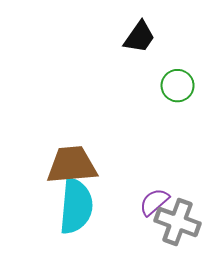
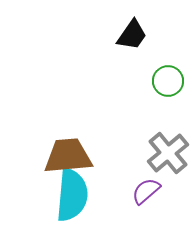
gray cross: (178, 222) -> (168, 153), moved, turned 30

